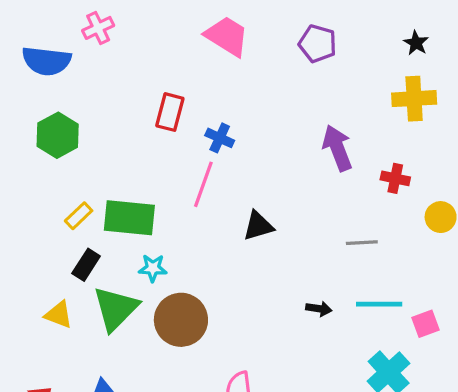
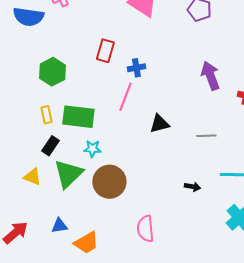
green hexagon: (58, 135) -> (52, 72), moved
blue cross: (220, 138) -> (136, 68), turned -36
yellow rectangle: (79, 216) -> (46, 115), turned -60
gray line: (362, 243) -> (206, 136), moved
black arrow: (319, 309) -> (192, 187), moved

